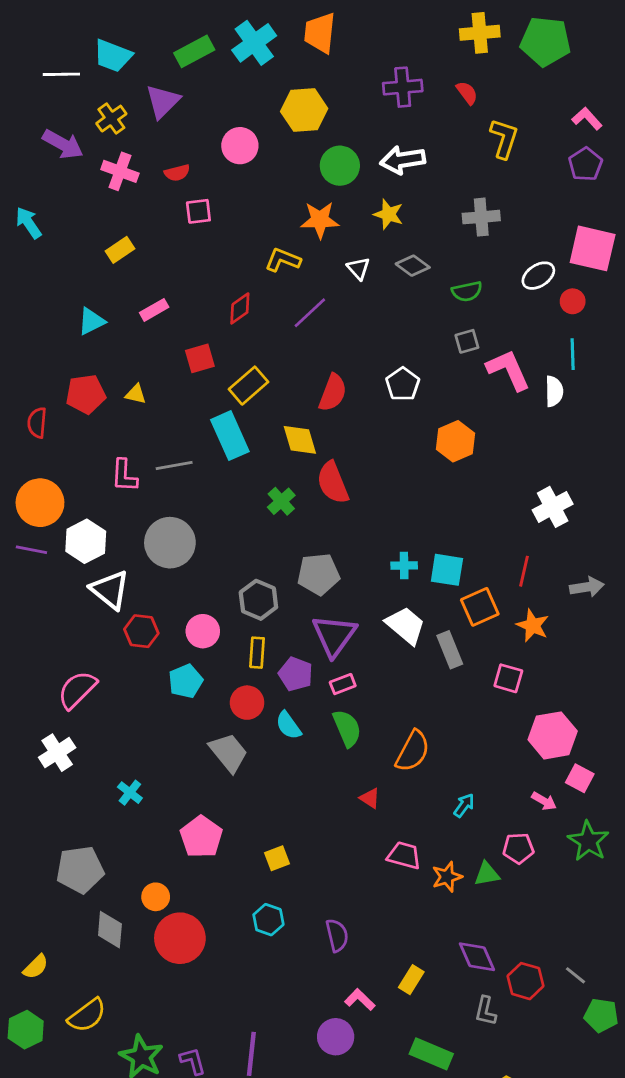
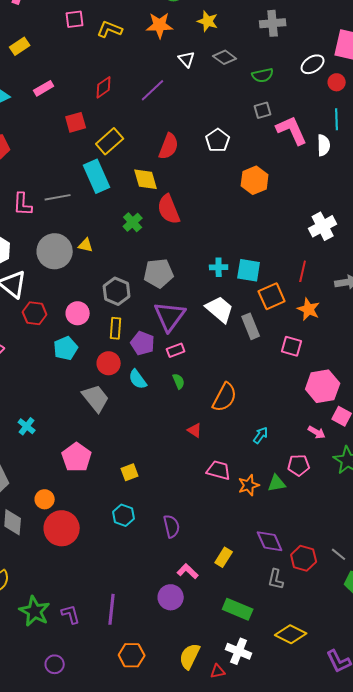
yellow L-shape: (283, 260) -> (110, 29), moved
yellow triangle: (136, 394) -> (86, 245), moved
green semicircle: (347, 728) -> (179, 381), size x0.6

